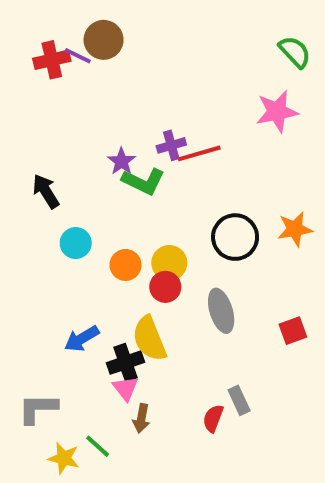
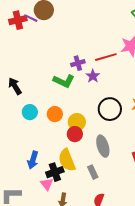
red line: (199, 153) -> (106, 57), moved
purple star: (122, 161) -> (93, 76), moved
orange circle: (125, 265) -> (55, 114), moved
blue arrow: (82, 339) -> (33, 160), turned -42
pink triangle: (125, 388) -> (47, 184), moved
gray rectangle: (239, 400) -> (93, 172), moved

